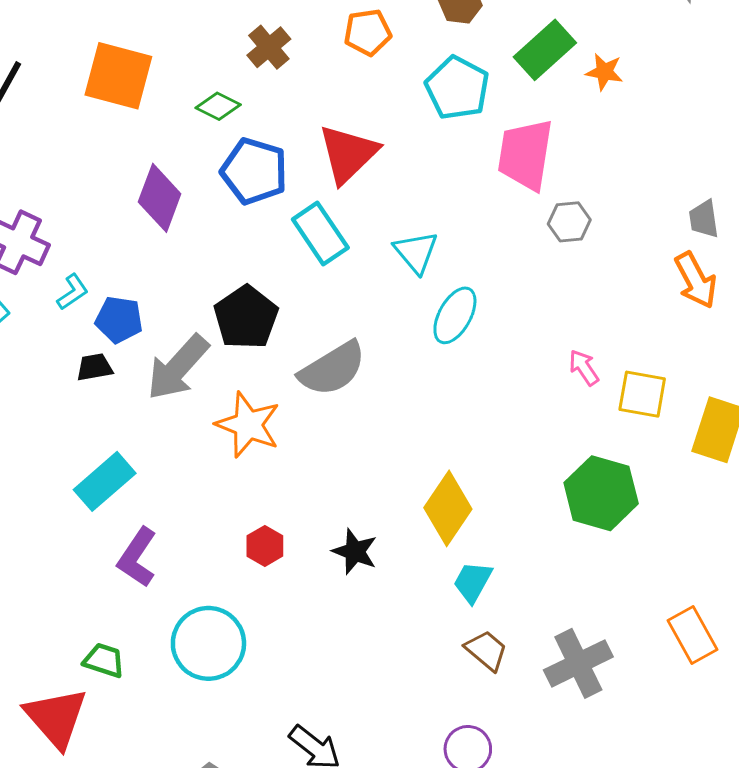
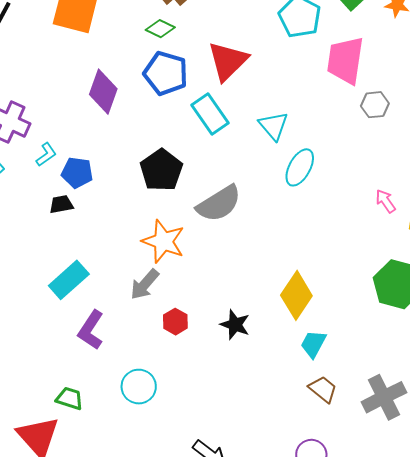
green diamond: (218, 106) -> (160, 29), moved
gray arrow: (178, 367) -> (145, 284), moved, size x0.7
cyan circle: (208, 643) -> (139, 387), size x0.7

